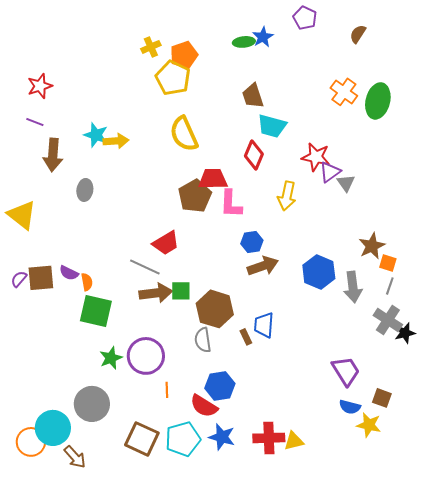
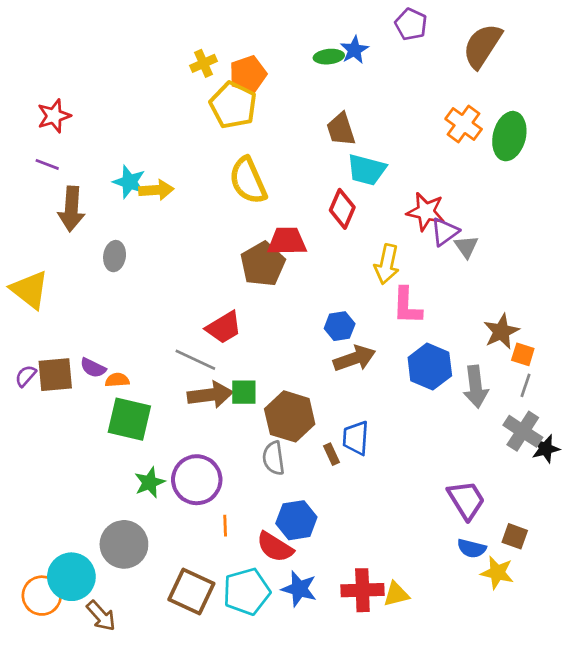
brown semicircle: (358, 34) -> (482, 46), size x1.8
pink L-shape: (231, 204) -> (407, 306), moved
orange semicircle: (87, 282) -> (117, 380), turned -84

